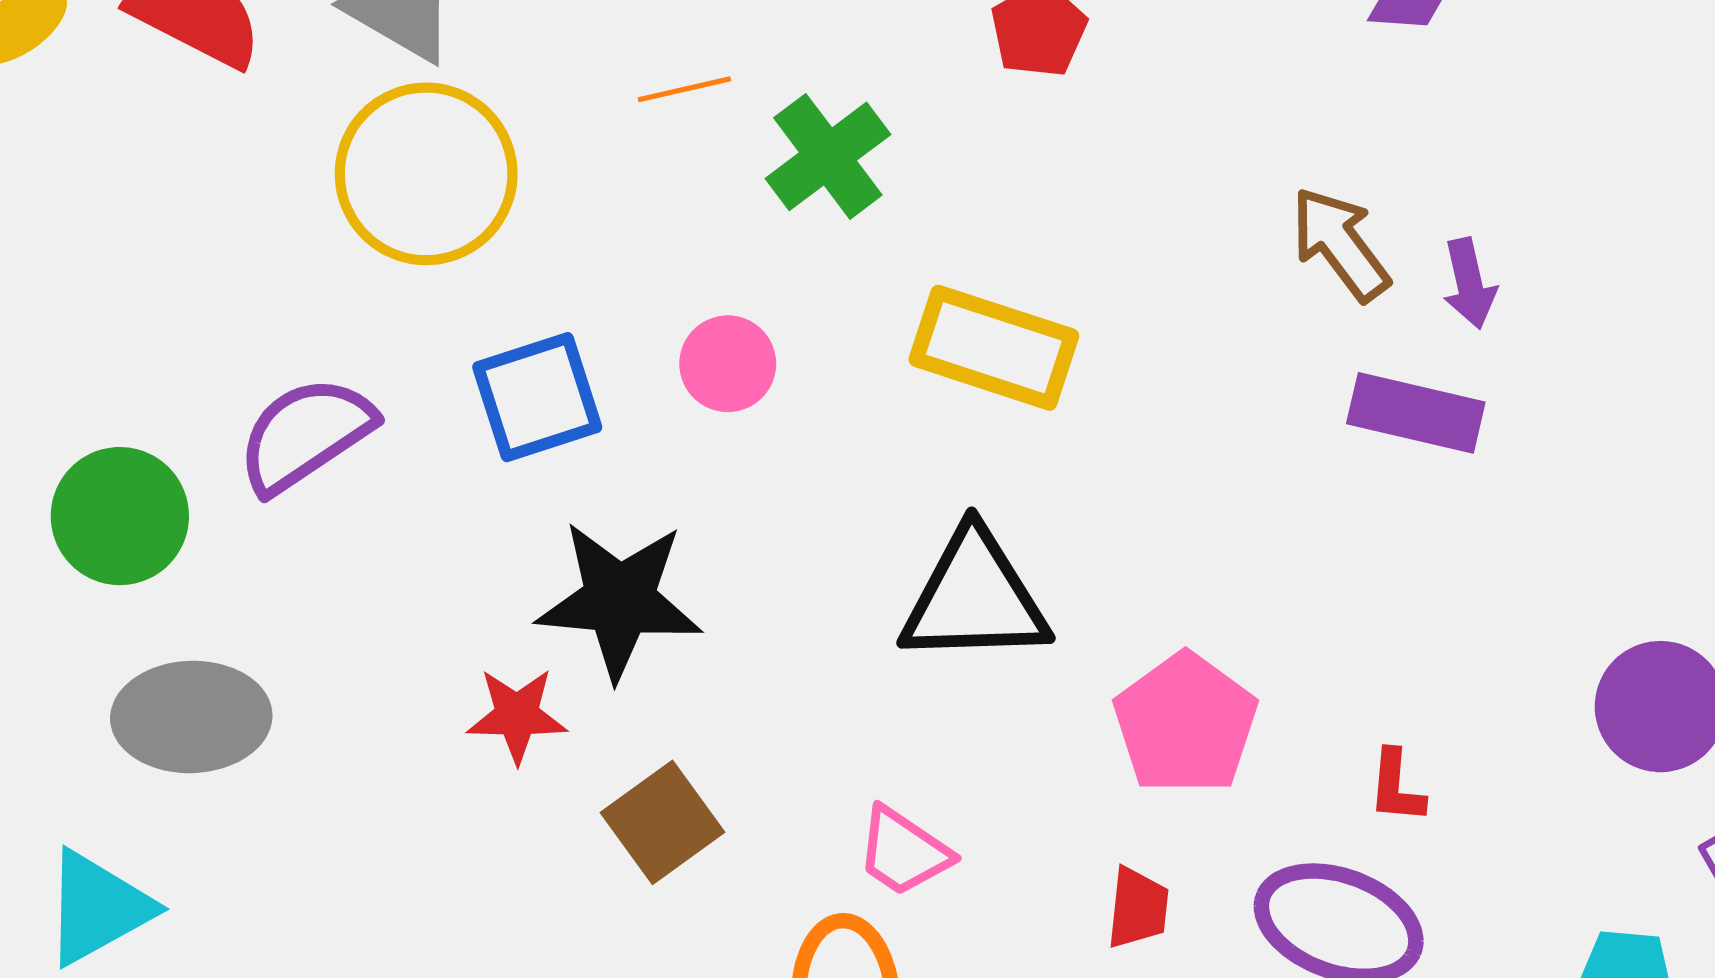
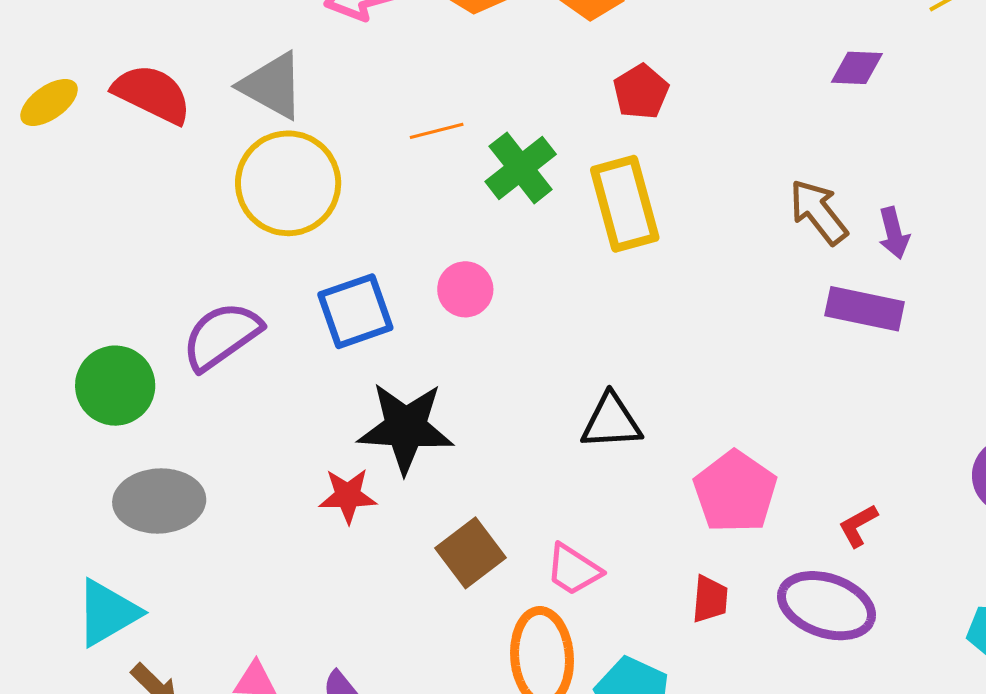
yellow rectangle: (994, 348) -> (625, 204), moved, turned 58
black triangle: (975, 598) -> (611, 422), size x0.7
red L-shape: (1396, 787) -> (858, 526), turned 57
brown square: (662, 822) -> (470, 553), moved

